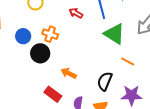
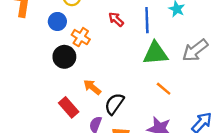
green triangle: (114, 34) -> (155, 53), turned -50
blue circle: (23, 36) -> (57, 21), moved
black semicircle: (105, 81) -> (114, 104), moved

